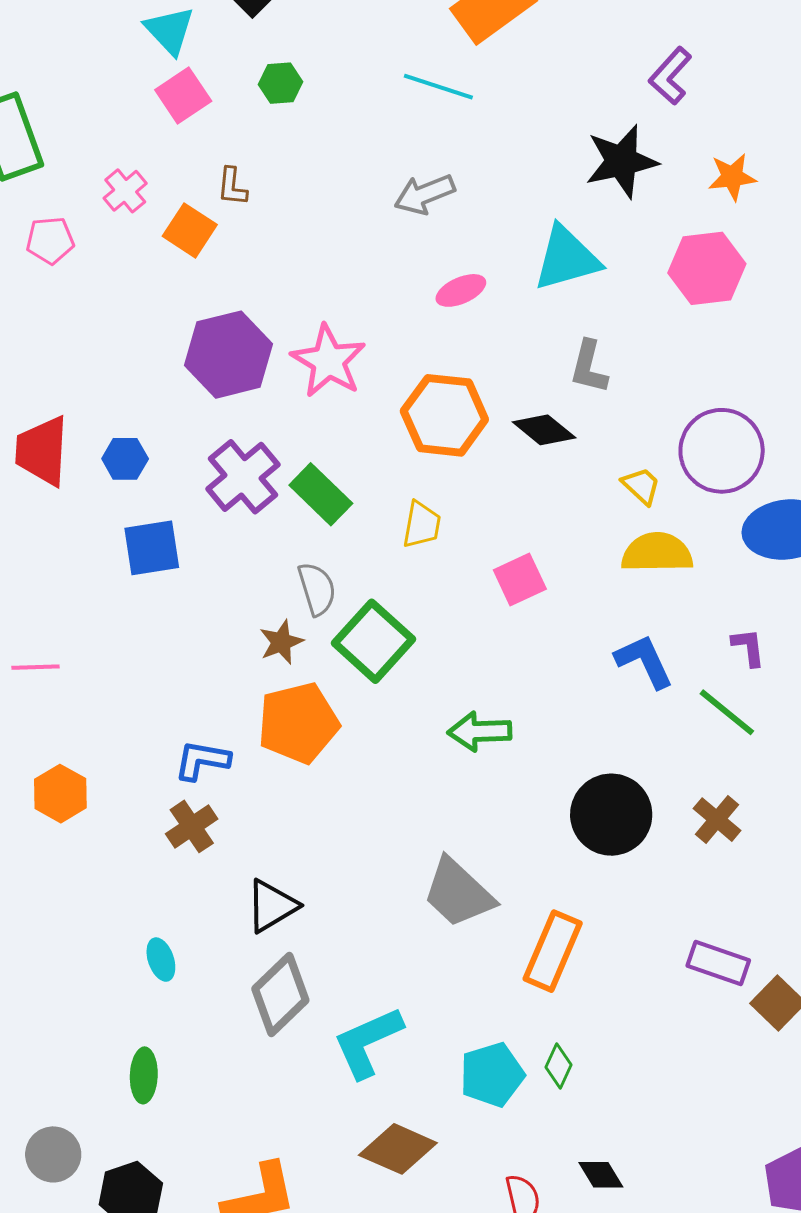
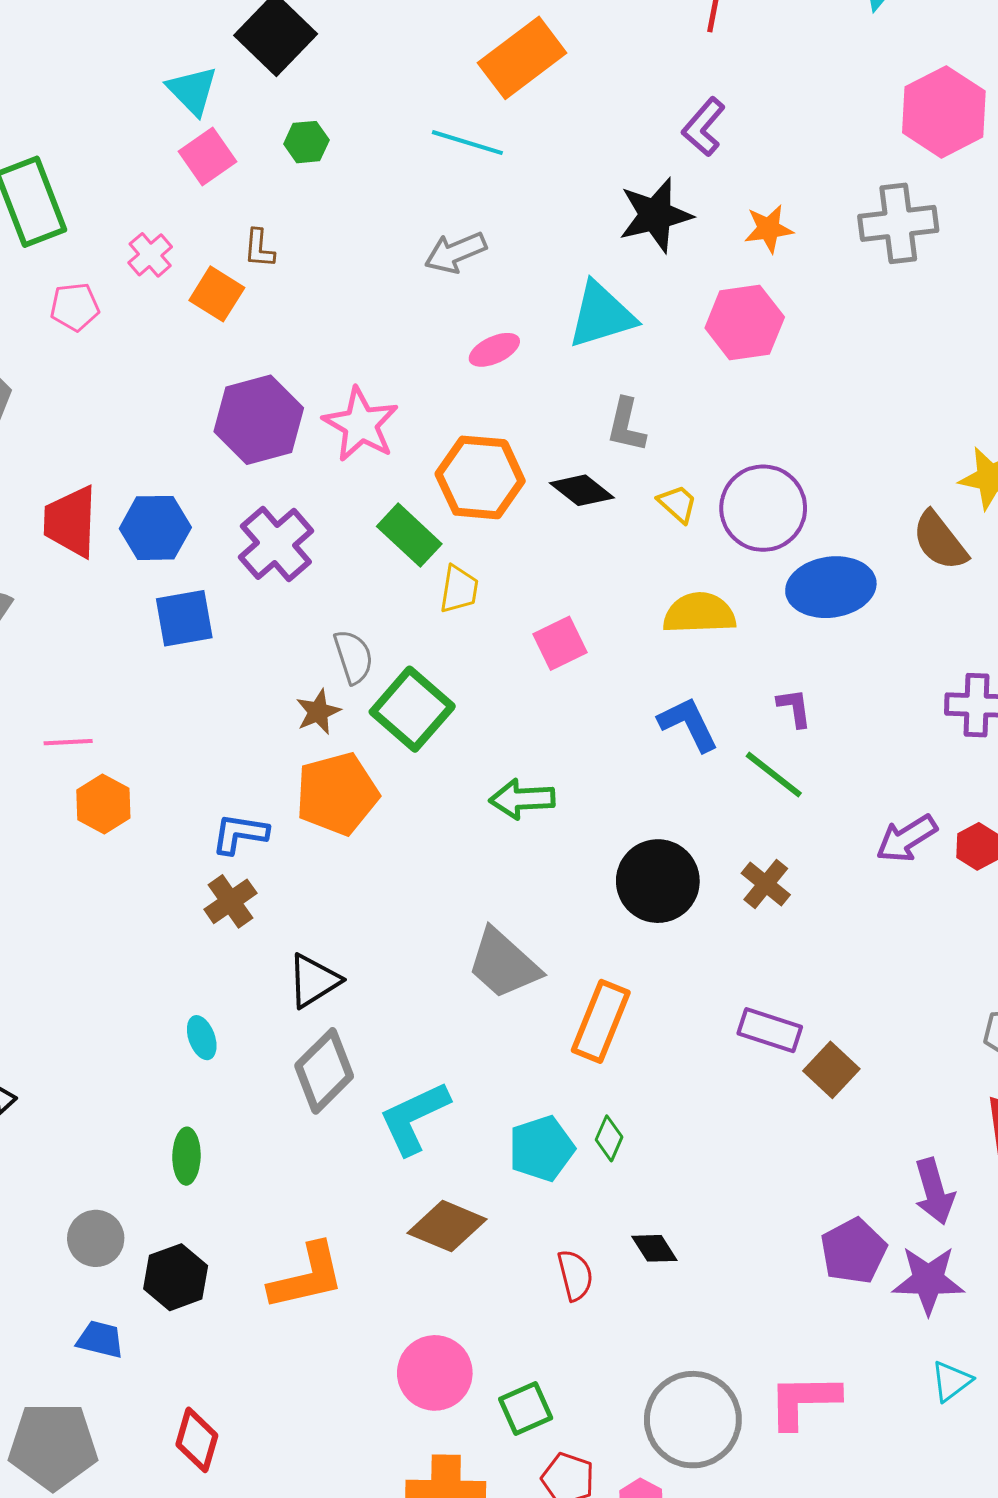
blue hexagon: (125, 459) -> (155, 528), size x1.5
yellow trapezoid: (641, 486) -> (678, 504), moved
green rectangle: (321, 494) -> (409, 535), moved
orange hexagon: (60, 794) -> (103, 804), moved

